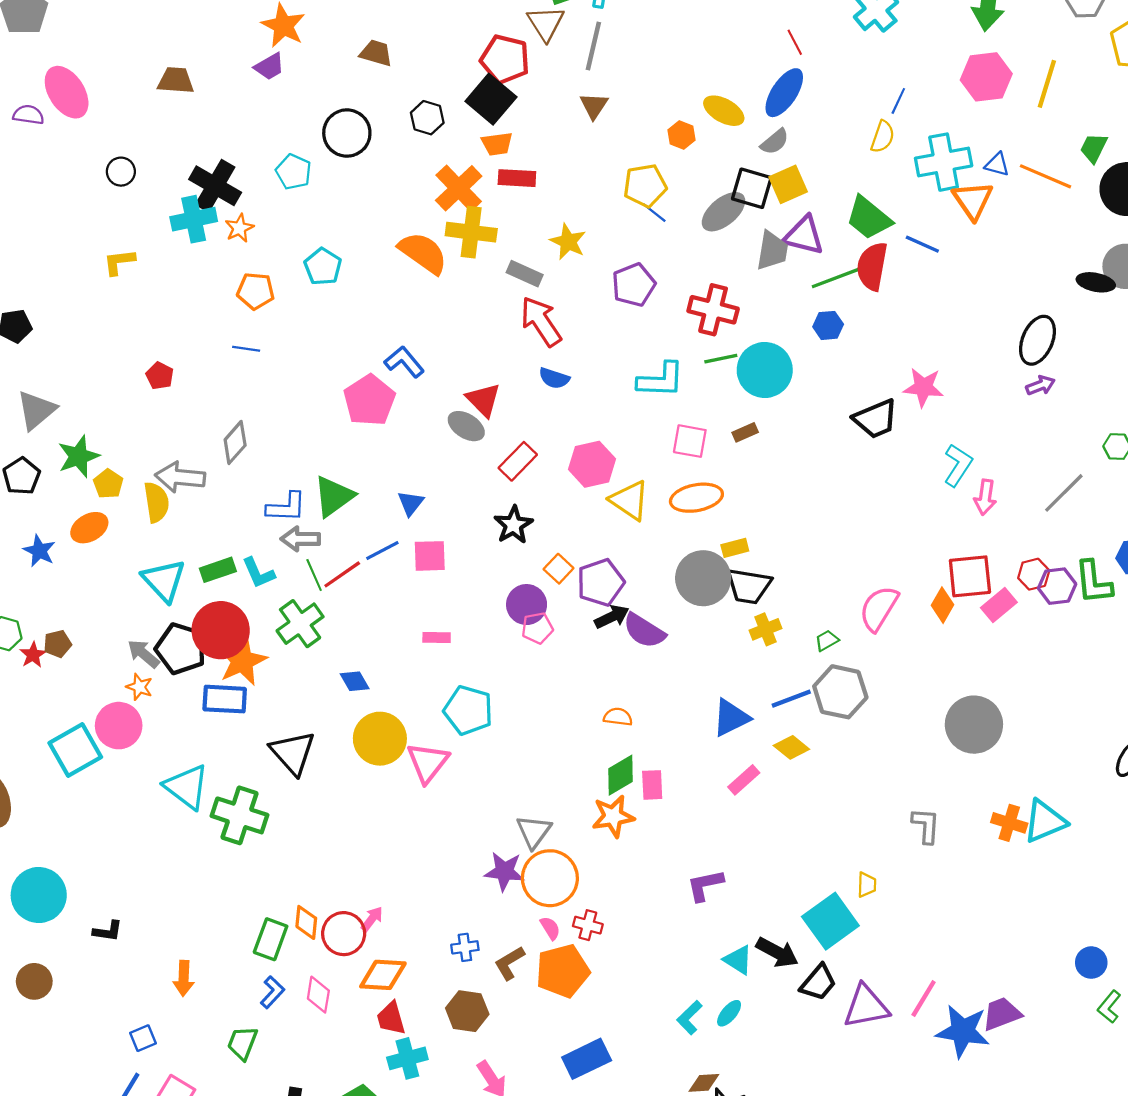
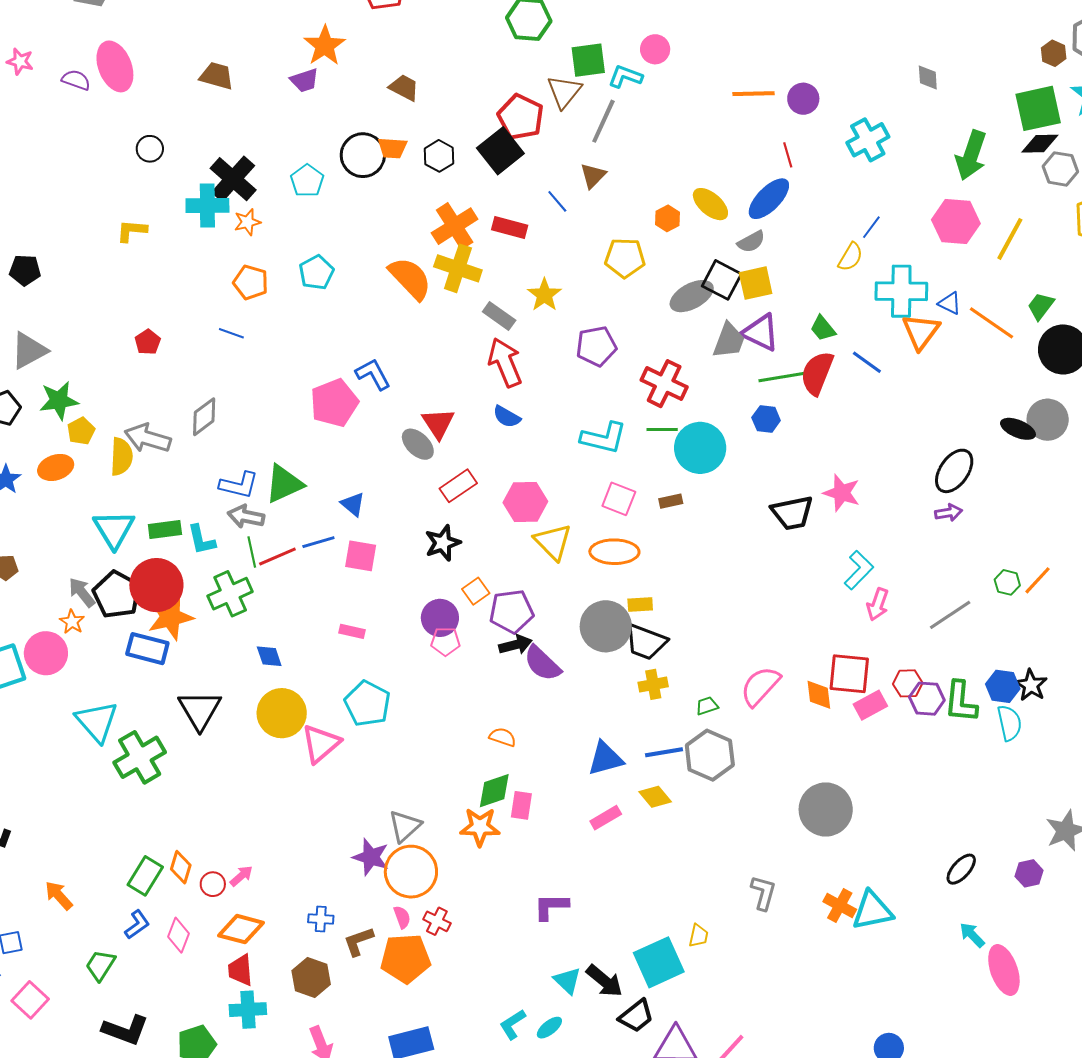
orange trapezoid: (497, 144) -> (392, 148), moved
blue line: (654, 213) -> (557, 201), moved
green trapezoid: (869, 218) -> (823, 328), size x0.6
blue triangle: (411, 503) -> (353, 504), turned -40
orange diamond: (942, 605) -> (819, 695), turned -48
green cross: (239, 815) -> (140, 757), turned 30
red circle: (344, 934) -> (213, 884), size x0.6
orange arrow: (184, 978) -> (59, 896), turned 124

